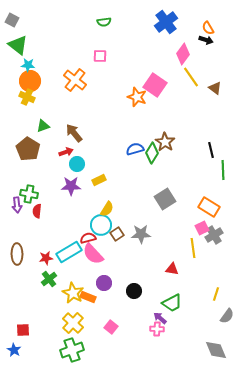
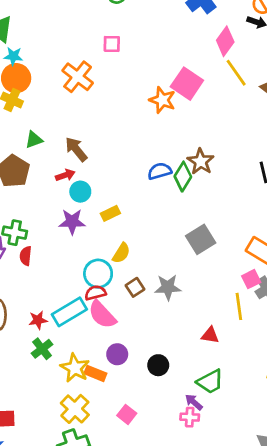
cyan circle: (101, 225) -> (98, 274), moved

